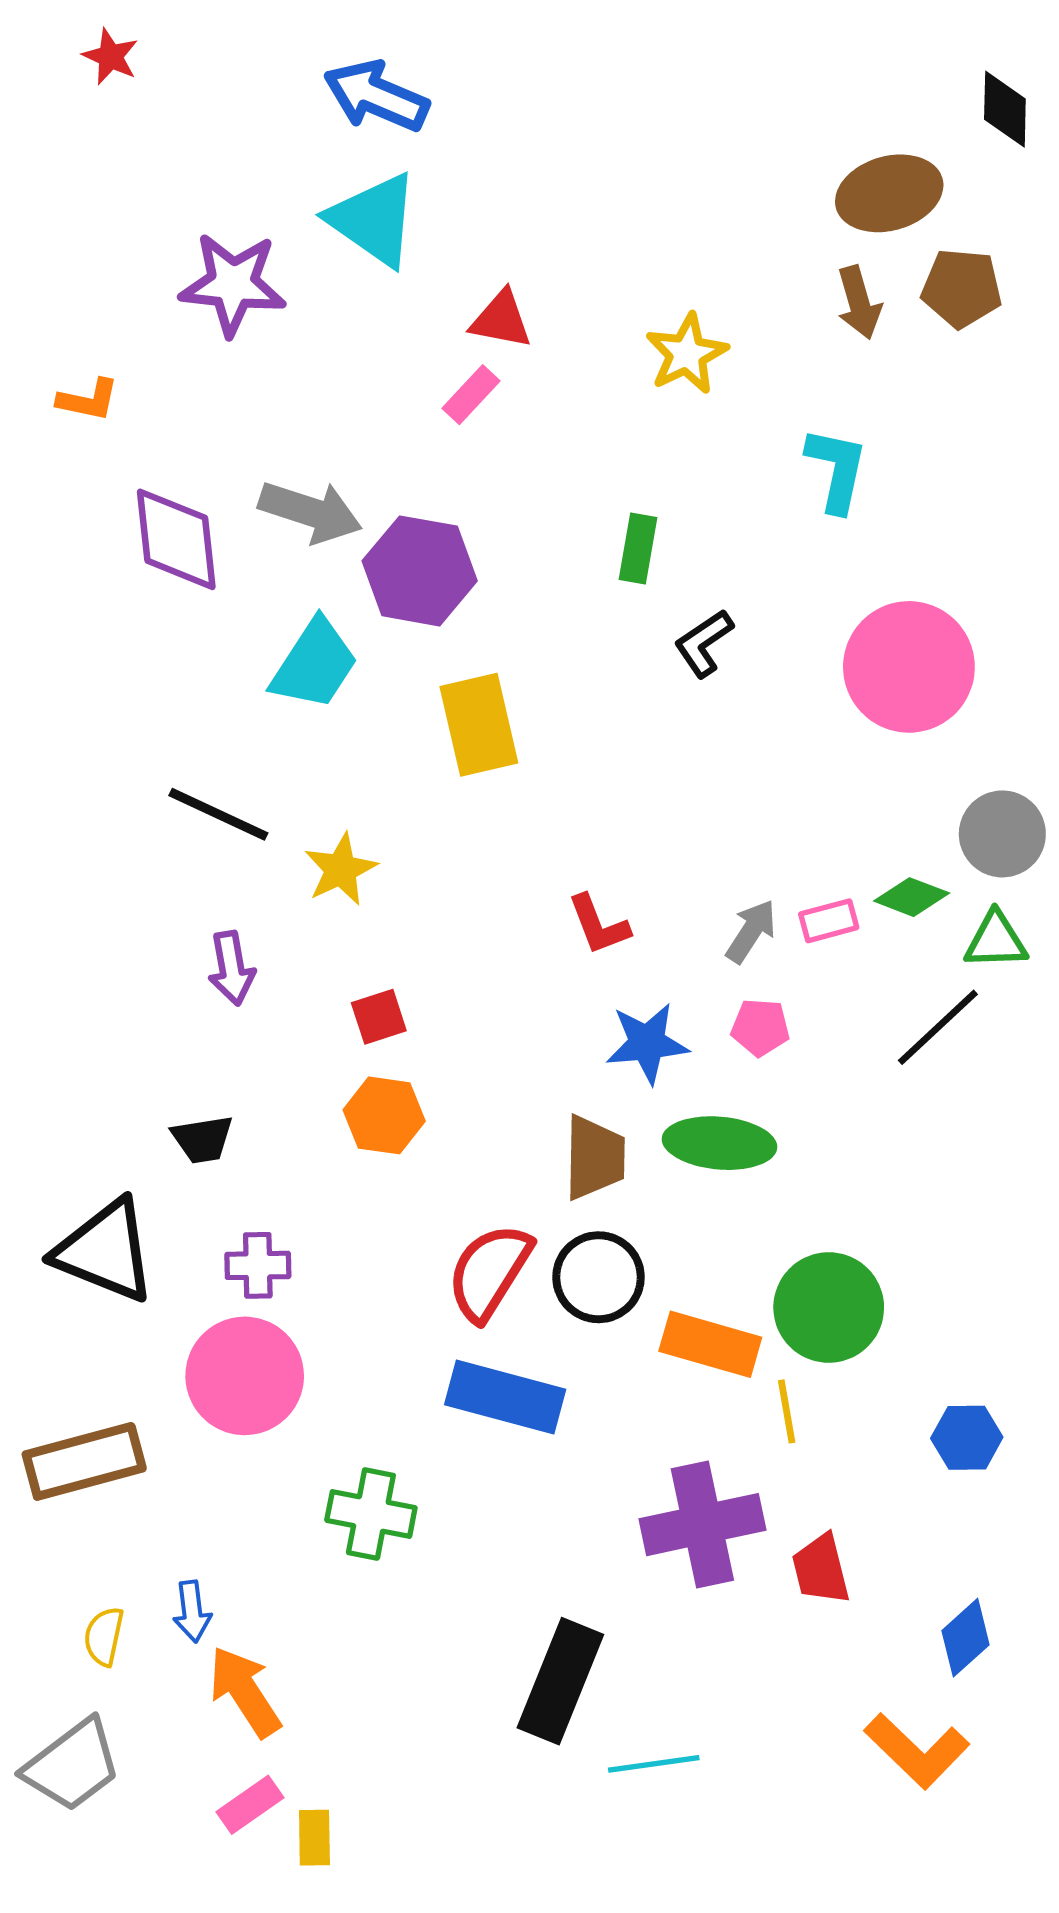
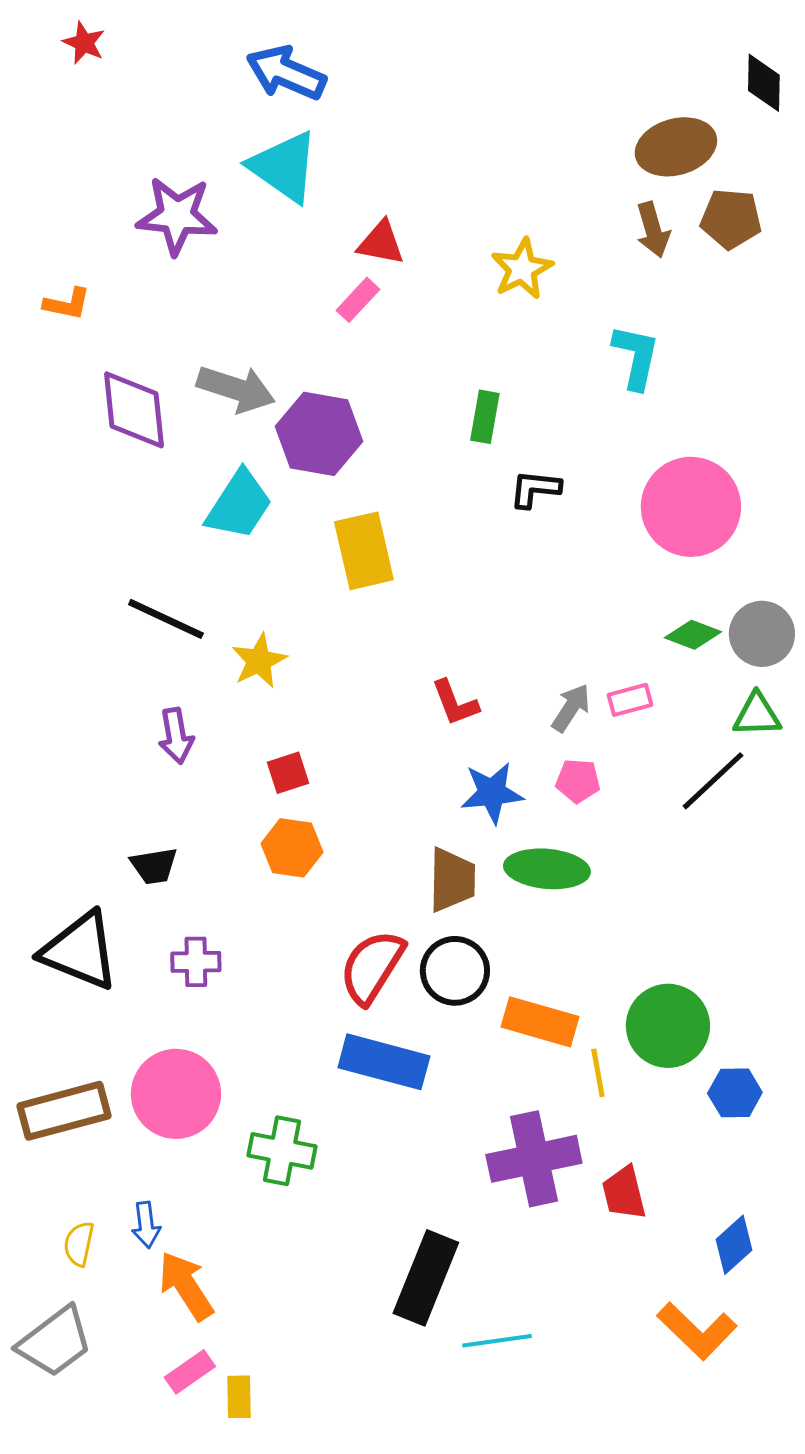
black L-shape: (704, 643) -> (535, 489), turned 40
green diamond: (912, 897) -> (693, 635), moved
green circle: (829, 1308) -> (668, 1026), moved
pink circle: (245, 1376) -> (176, 1094), moved

